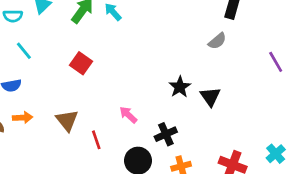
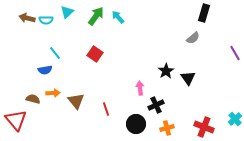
cyan line: (24, 51) -> (55, 53), moved
pink arrow: (128, 115) -> (140, 88), moved, turned 40
brown triangle: (67, 120) -> (76, 101), moved

